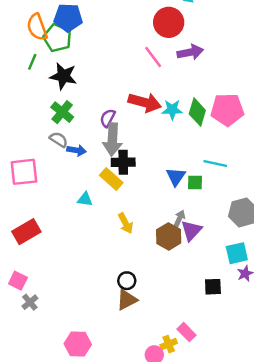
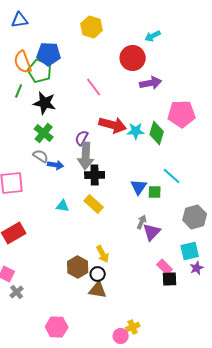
pink line: (153, 57) -> (94, 87), moved
pink pentagon: (227, 110) -> (182, 114), moved
cyan line: (215, 163) -> (172, 176), turned 30
yellow rectangle: (111, 179) -> (94, 204), moved
yellow arrow: (126, 223) -> (103, 254), moved
brown hexagon: (169, 236) -> (78, 267), moved
brown triangle: (127, 300) -> (98, 290), turned 36
pink rectangle: (187, 332) -> (165, 267), moved

